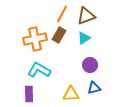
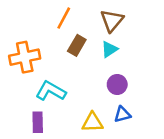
orange line: (62, 14) -> (64, 18), moved
brown triangle: (86, 16) -> (112, 21), turned -30
orange cross: (35, 39) -> (25, 57), moved

